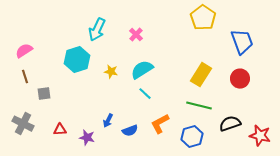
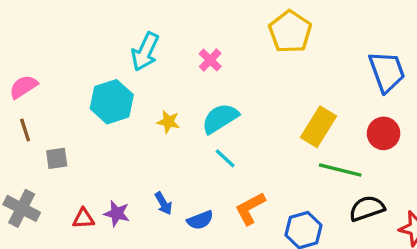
yellow pentagon: (203, 18) -> (290, 32), moved
green line: (199, 106) -> (340, 170), moved
blue arrow: (108, 121) -> (163, 203), turned -56
purple star: (87, 138) -> (117, 213), moved

